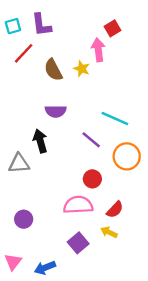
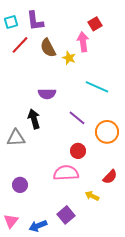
brown semicircle: (53, 70) -> (48, 48), moved
cyan line: (115, 118) -> (97, 87), moved
red semicircle: (115, 210) -> (110, 177), moved
purple square: (78, 243) -> (66, 215), moved

